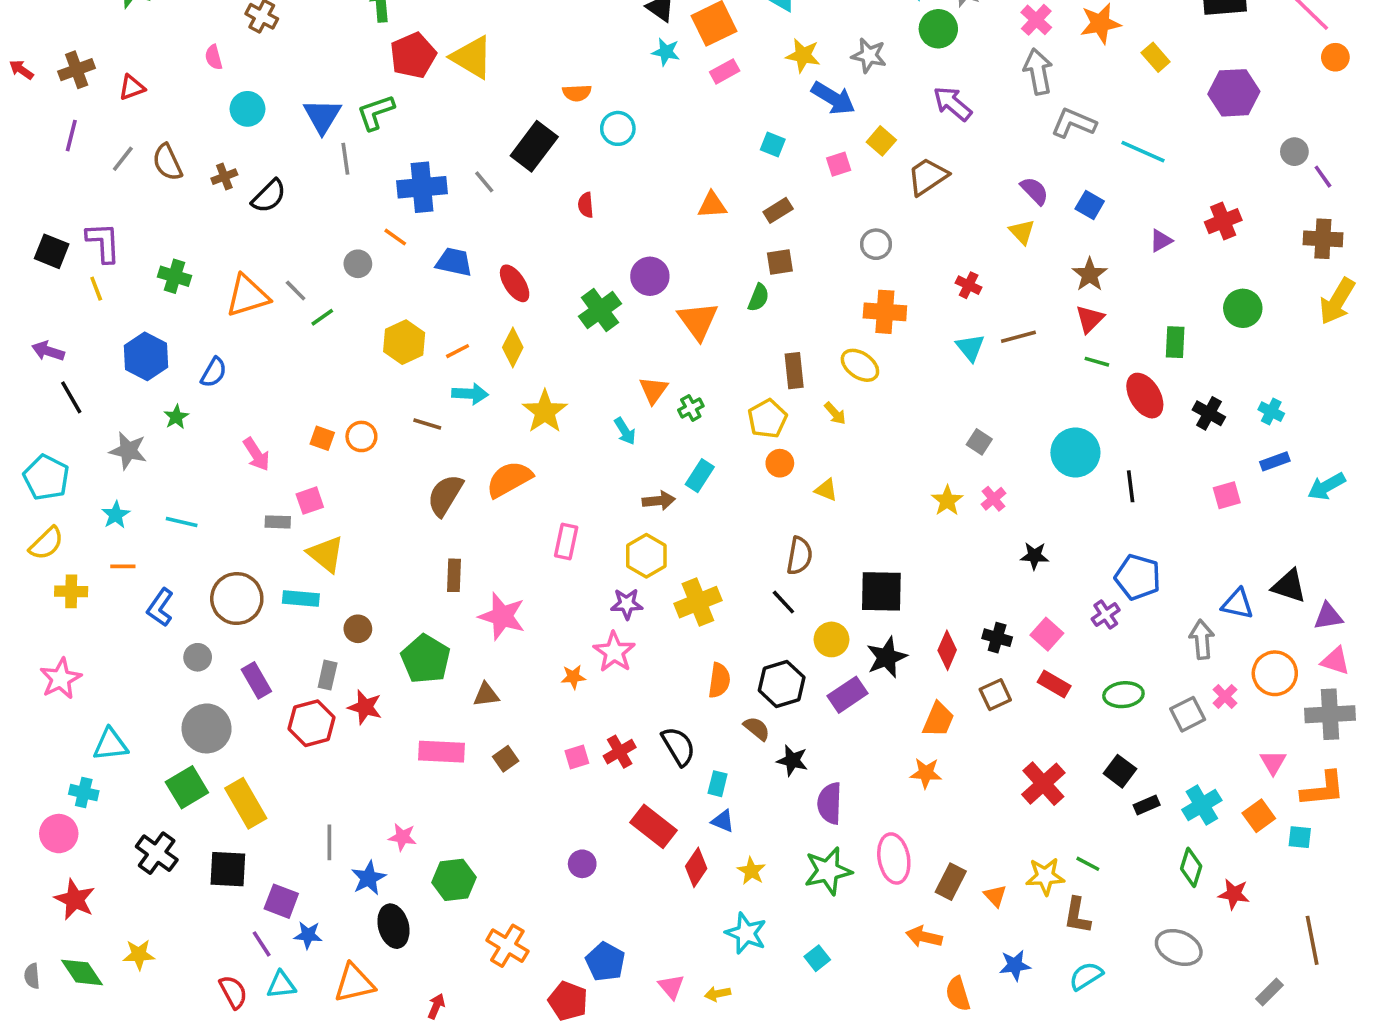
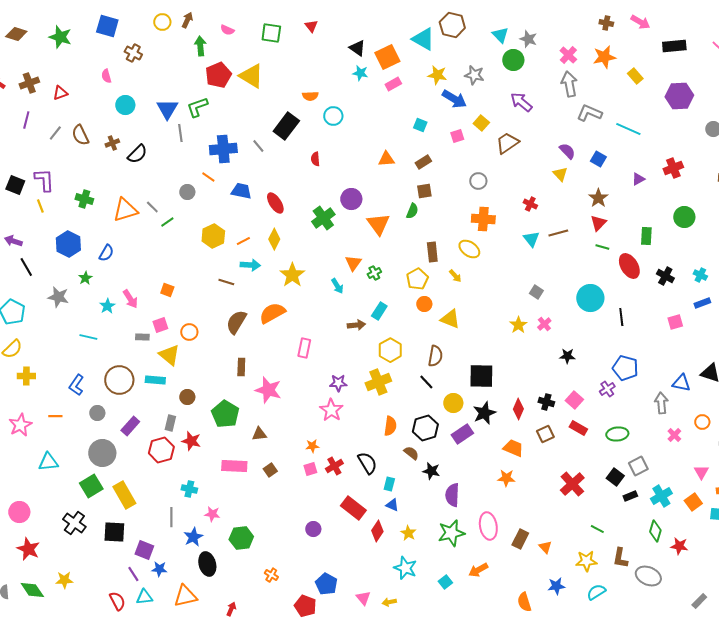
orange circle: (361, 436) -> (189, 332), moved
yellow triangle: (826, 490) -> (450, 319), size x1.5
cyan star: (116, 515) -> (107, 306), moved
yellow hexagon: (646, 556) -> (390, 350), moved
orange line: (123, 566) -> (55, 416), moved
orange circle: (1275, 673) -> (702, 422), size x0.6
orange star: (573, 677) -> (312, 446), moved
purple rectangle: (256, 680) -> (130, 426), turned 72
gray square: (1188, 714) -> (638, 466), moved
orange trapezoid: (938, 720) -> (513, 448), turned -90
cyan cross: (84, 793) -> (189, 489), moved
yellow star: (1045, 876) -> (586, 561), moved
brown L-shape: (1077, 915) -> (620, 558), moved
orange arrow: (924, 937) -> (478, 570), moved, turned -42
orange cross: (507, 946) -> (271, 575), size x0.6

